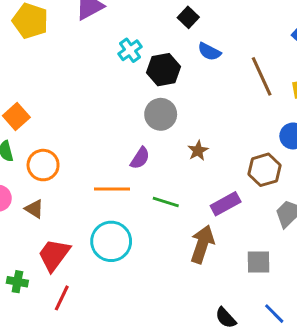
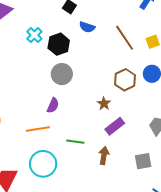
brown star: (198, 151) -> (104, 104), moved
brown hexagon: (264, 170) -> (125, 80), moved
green line: (166, 202) -> (75, 142), moved
brown arrow: (202, 244) -> (104, 156), size x0.7

